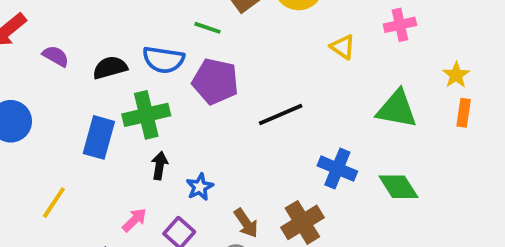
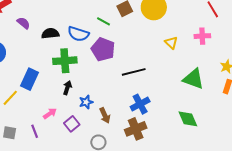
blue rectangle: (99, 137) -> (30, 79), moved
blue cross: (337, 169) -> (140, 104), moved, turned 30
brown arrow: (246, 223) -> (105, 115), moved

